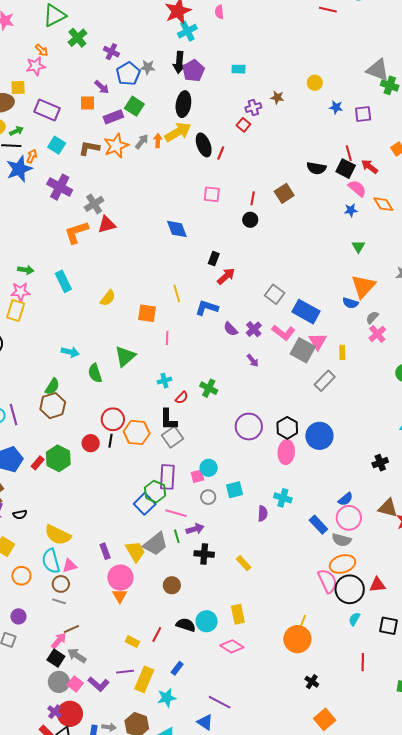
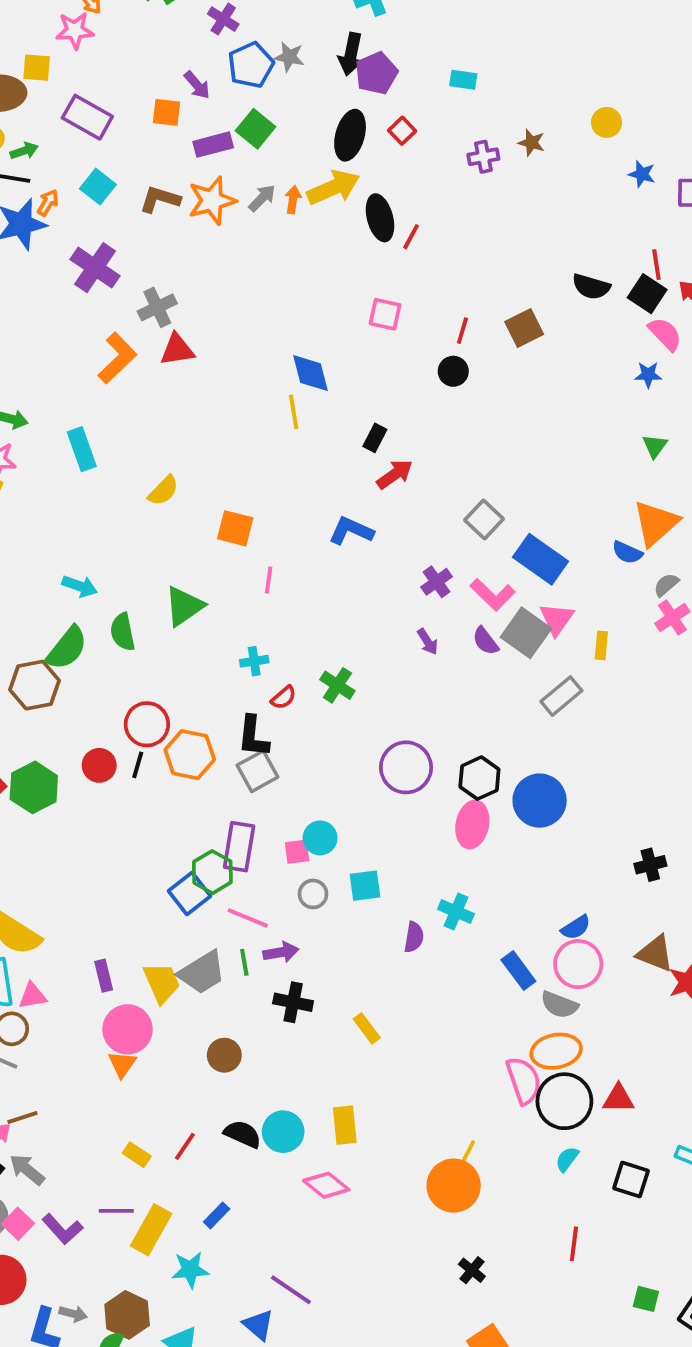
red square: (243, 125) -> (402, 131), moved
orange L-shape: (76, 232) -> (117, 358), turned 148
yellow line: (177, 293) -> (294, 412), moved
purple semicircle: (231, 329) -> (485, 641), moved
green semicircle: (52, 386) -> (67, 648), moved, size x1.4

